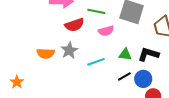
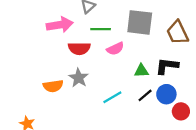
red semicircle: (74, 25) -> (79, 48), turned 30
cyan line: (96, 62) -> (112, 97), moved

